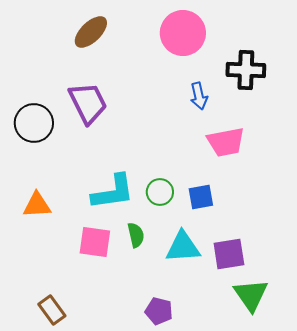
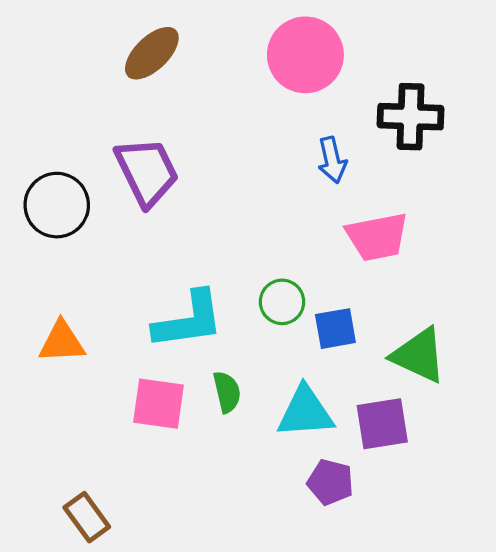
green circle: (160, 192) -> (282, 302), moved
green triangle: (251, 295) -> (419, 355), moved, turned -30
purple pentagon: (159, 311) -> (330, 482), moved

